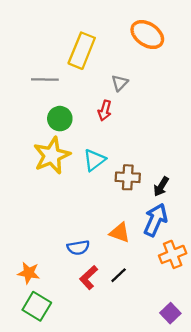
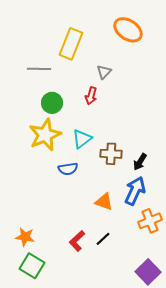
blue semicircle: (78, 248) -> (68, 169), moved
purple square: (170, 313) -> (148, 272), size x1.4

